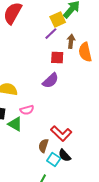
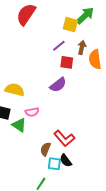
yellow square: (58, 19) -> (70, 25), turned 35
purple line: (51, 34) -> (59, 46), moved
cyan square: (54, 160) -> (54, 164), turned -32

